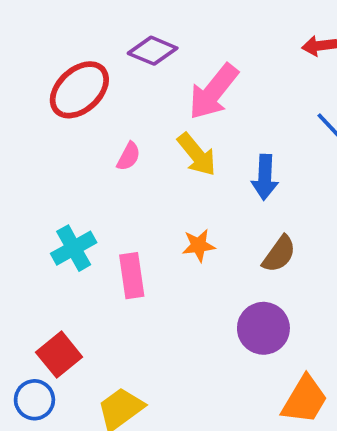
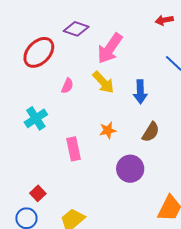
cyan cross: (74, 248) -> (36, 118), moved
purple circle: (263, 328) -> (130, 169), moved
red square: (59, 355) -> (38, 193), size x0.7

